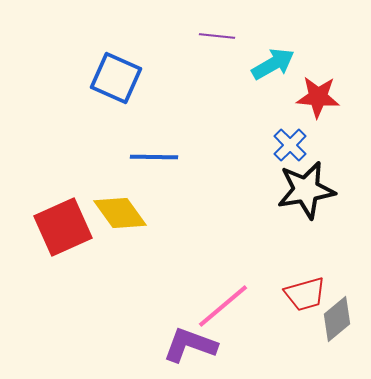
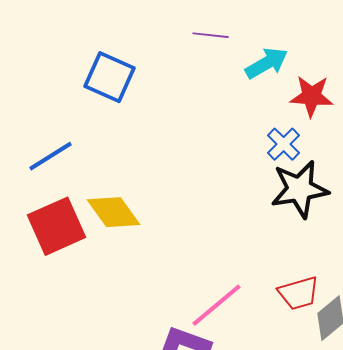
blue line: (154, 157) -> (51, 156), moved, turned -33

